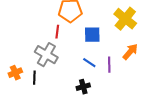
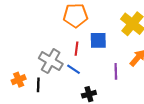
red line: (57, 32) -> (77, 49), moved
blue line: (89, 63) -> (73, 69), moved

